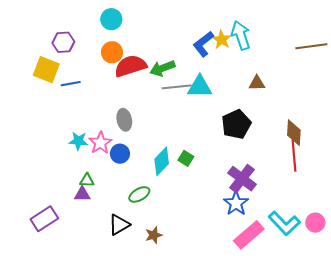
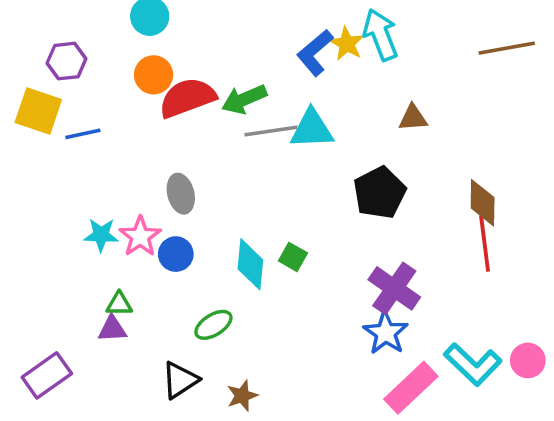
cyan diamond: (162, 161) -> (250, 264), turned -36

